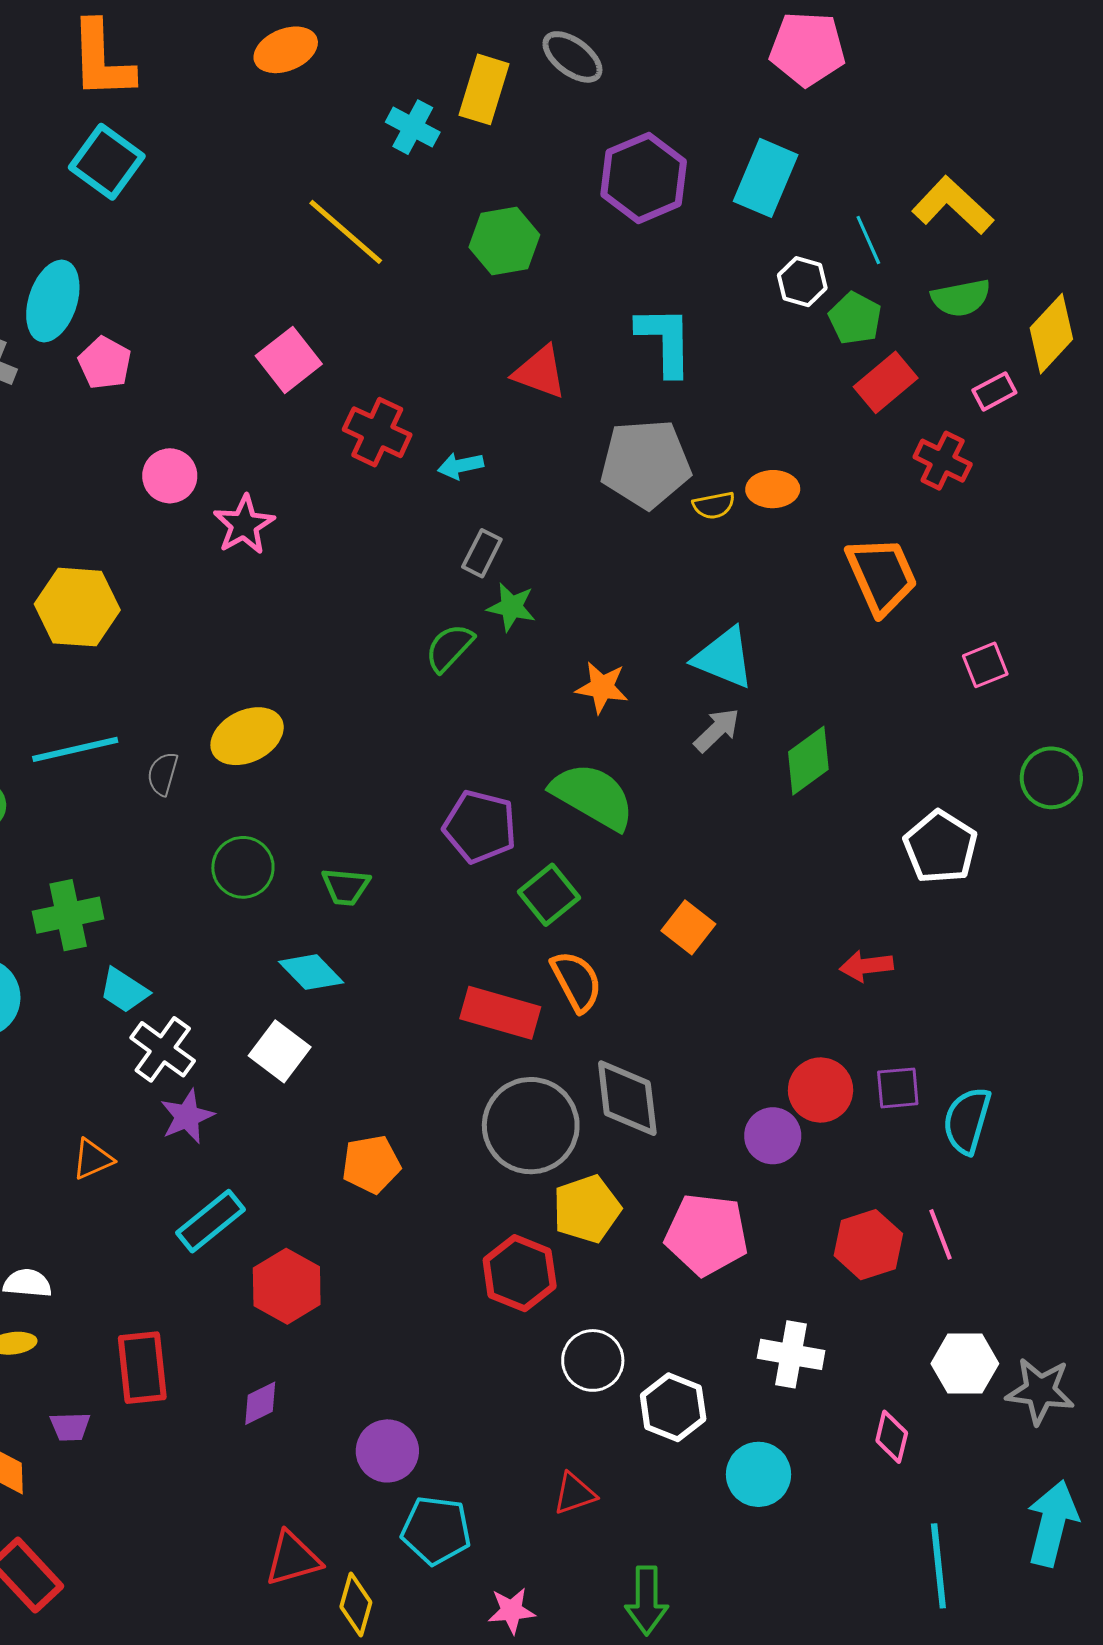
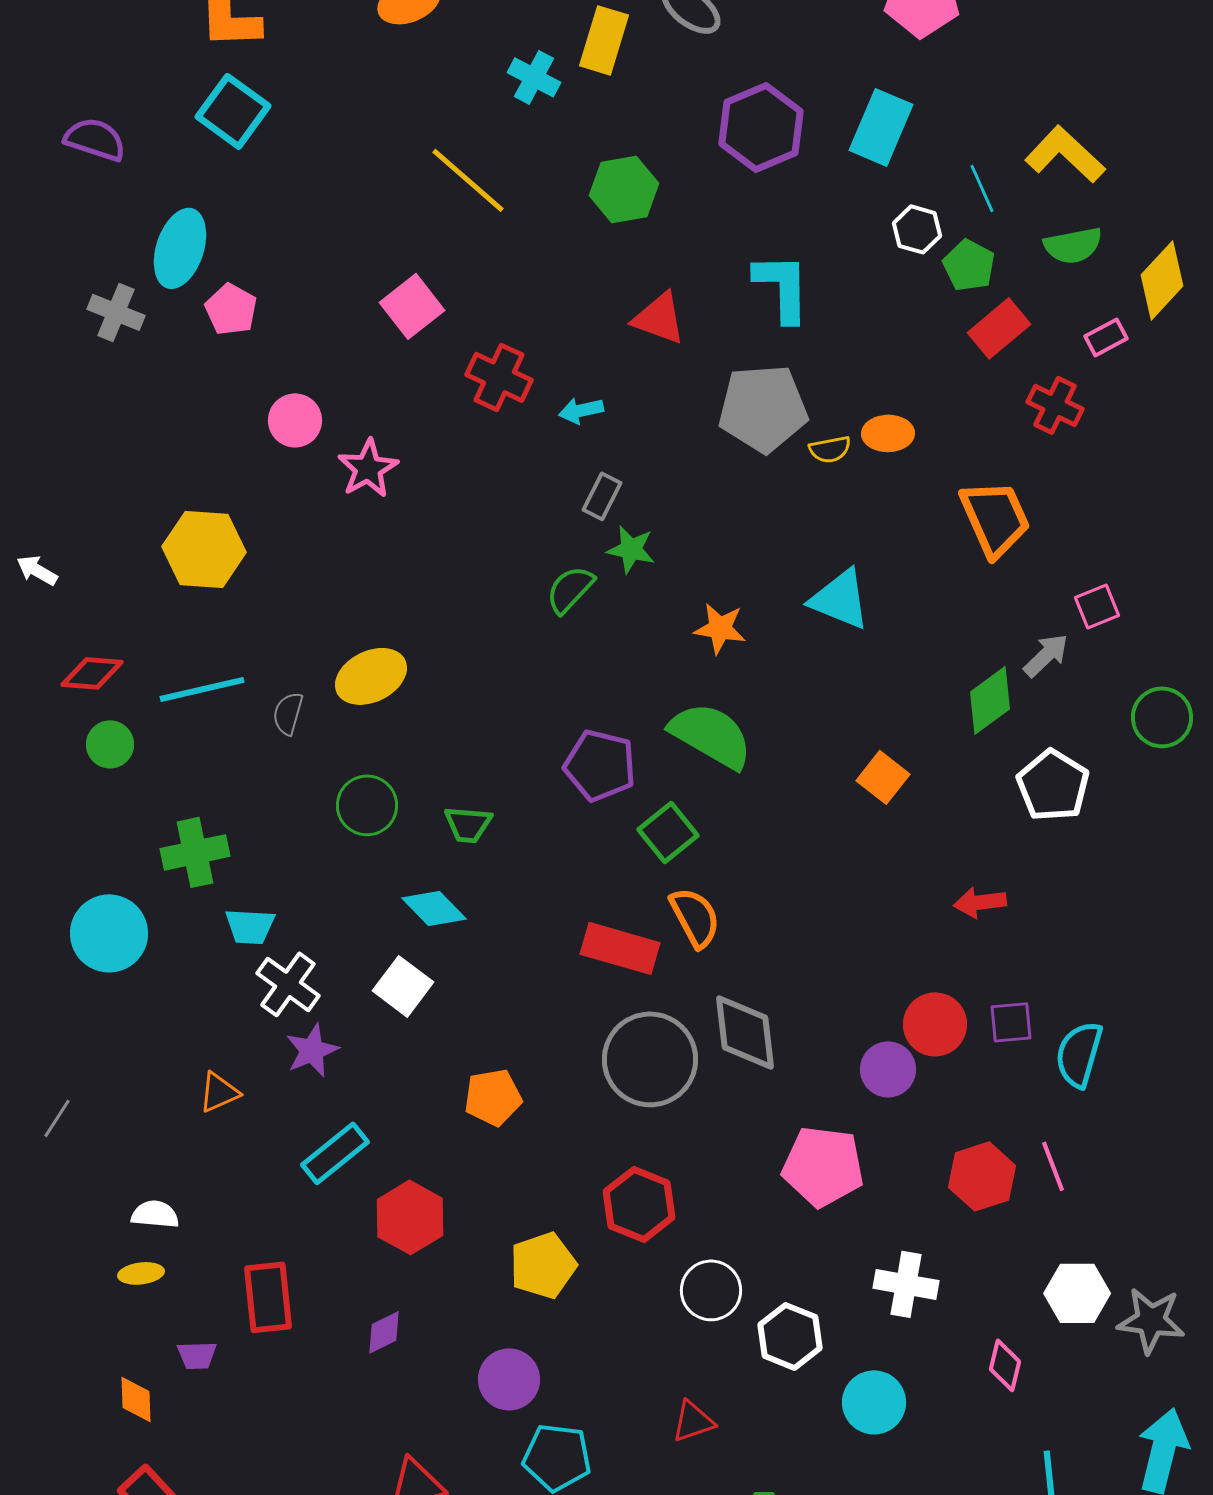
gray arrow: (717, 730) -> (1046, 655), moved
green diamond: (808, 761) -> (990, 700), moved
orange square: (688, 927) -> (883, 777), moved
cyan trapezoid: (124, 990) -> (250, 926), turned -30
yellow pentagon: (587, 1209) -> (543, 1265), moved

